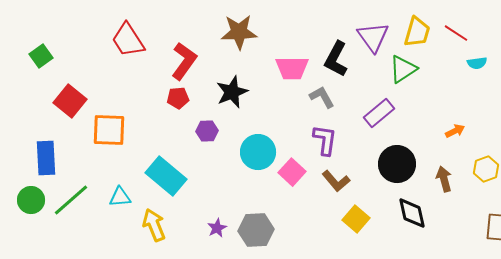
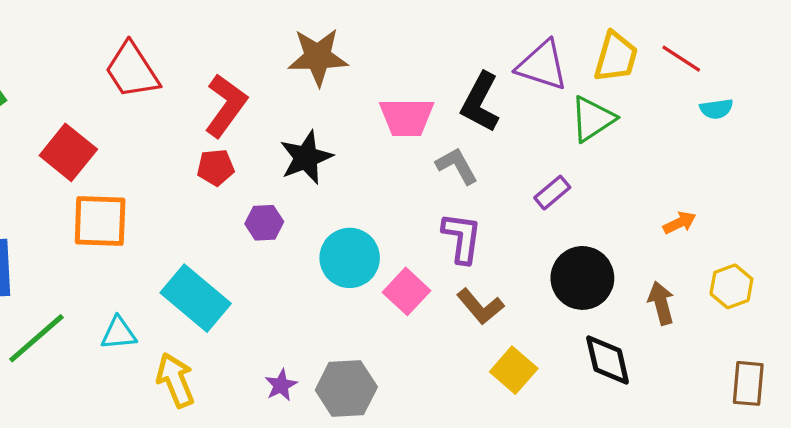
purple triangle: (373, 37) -> (542, 65), turned -36
red square: (70, 101) -> (68, 152), moved
purple rectangle: (379, 113) -> (552, 193), size x0.7

